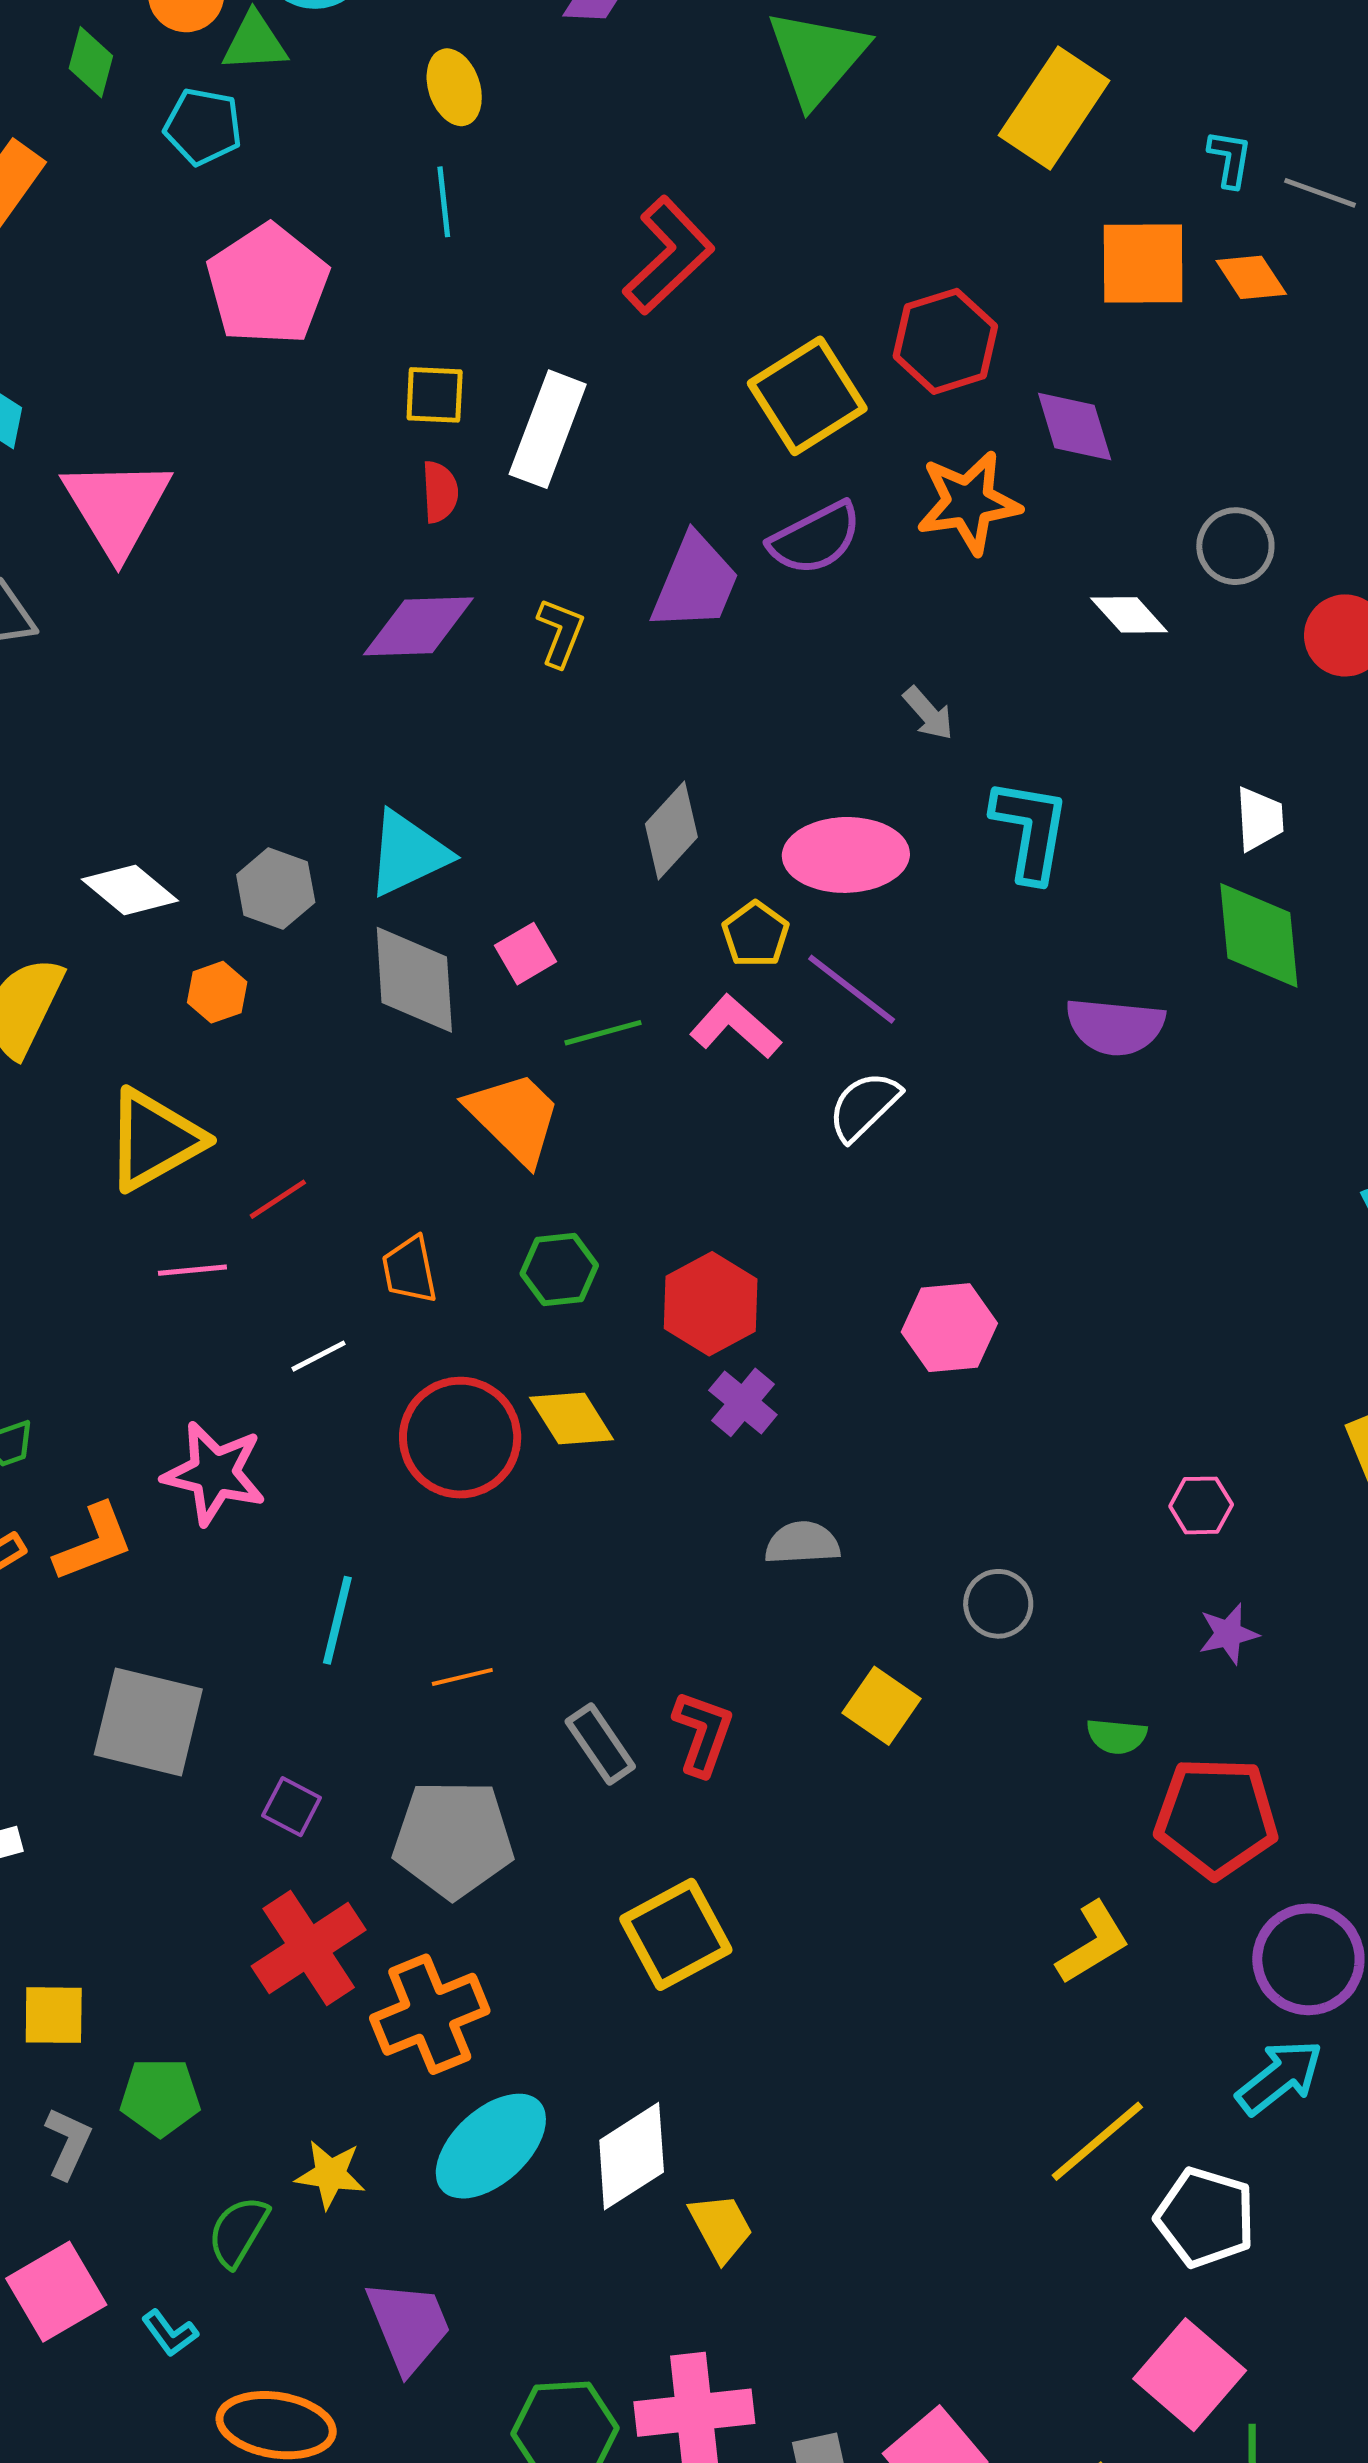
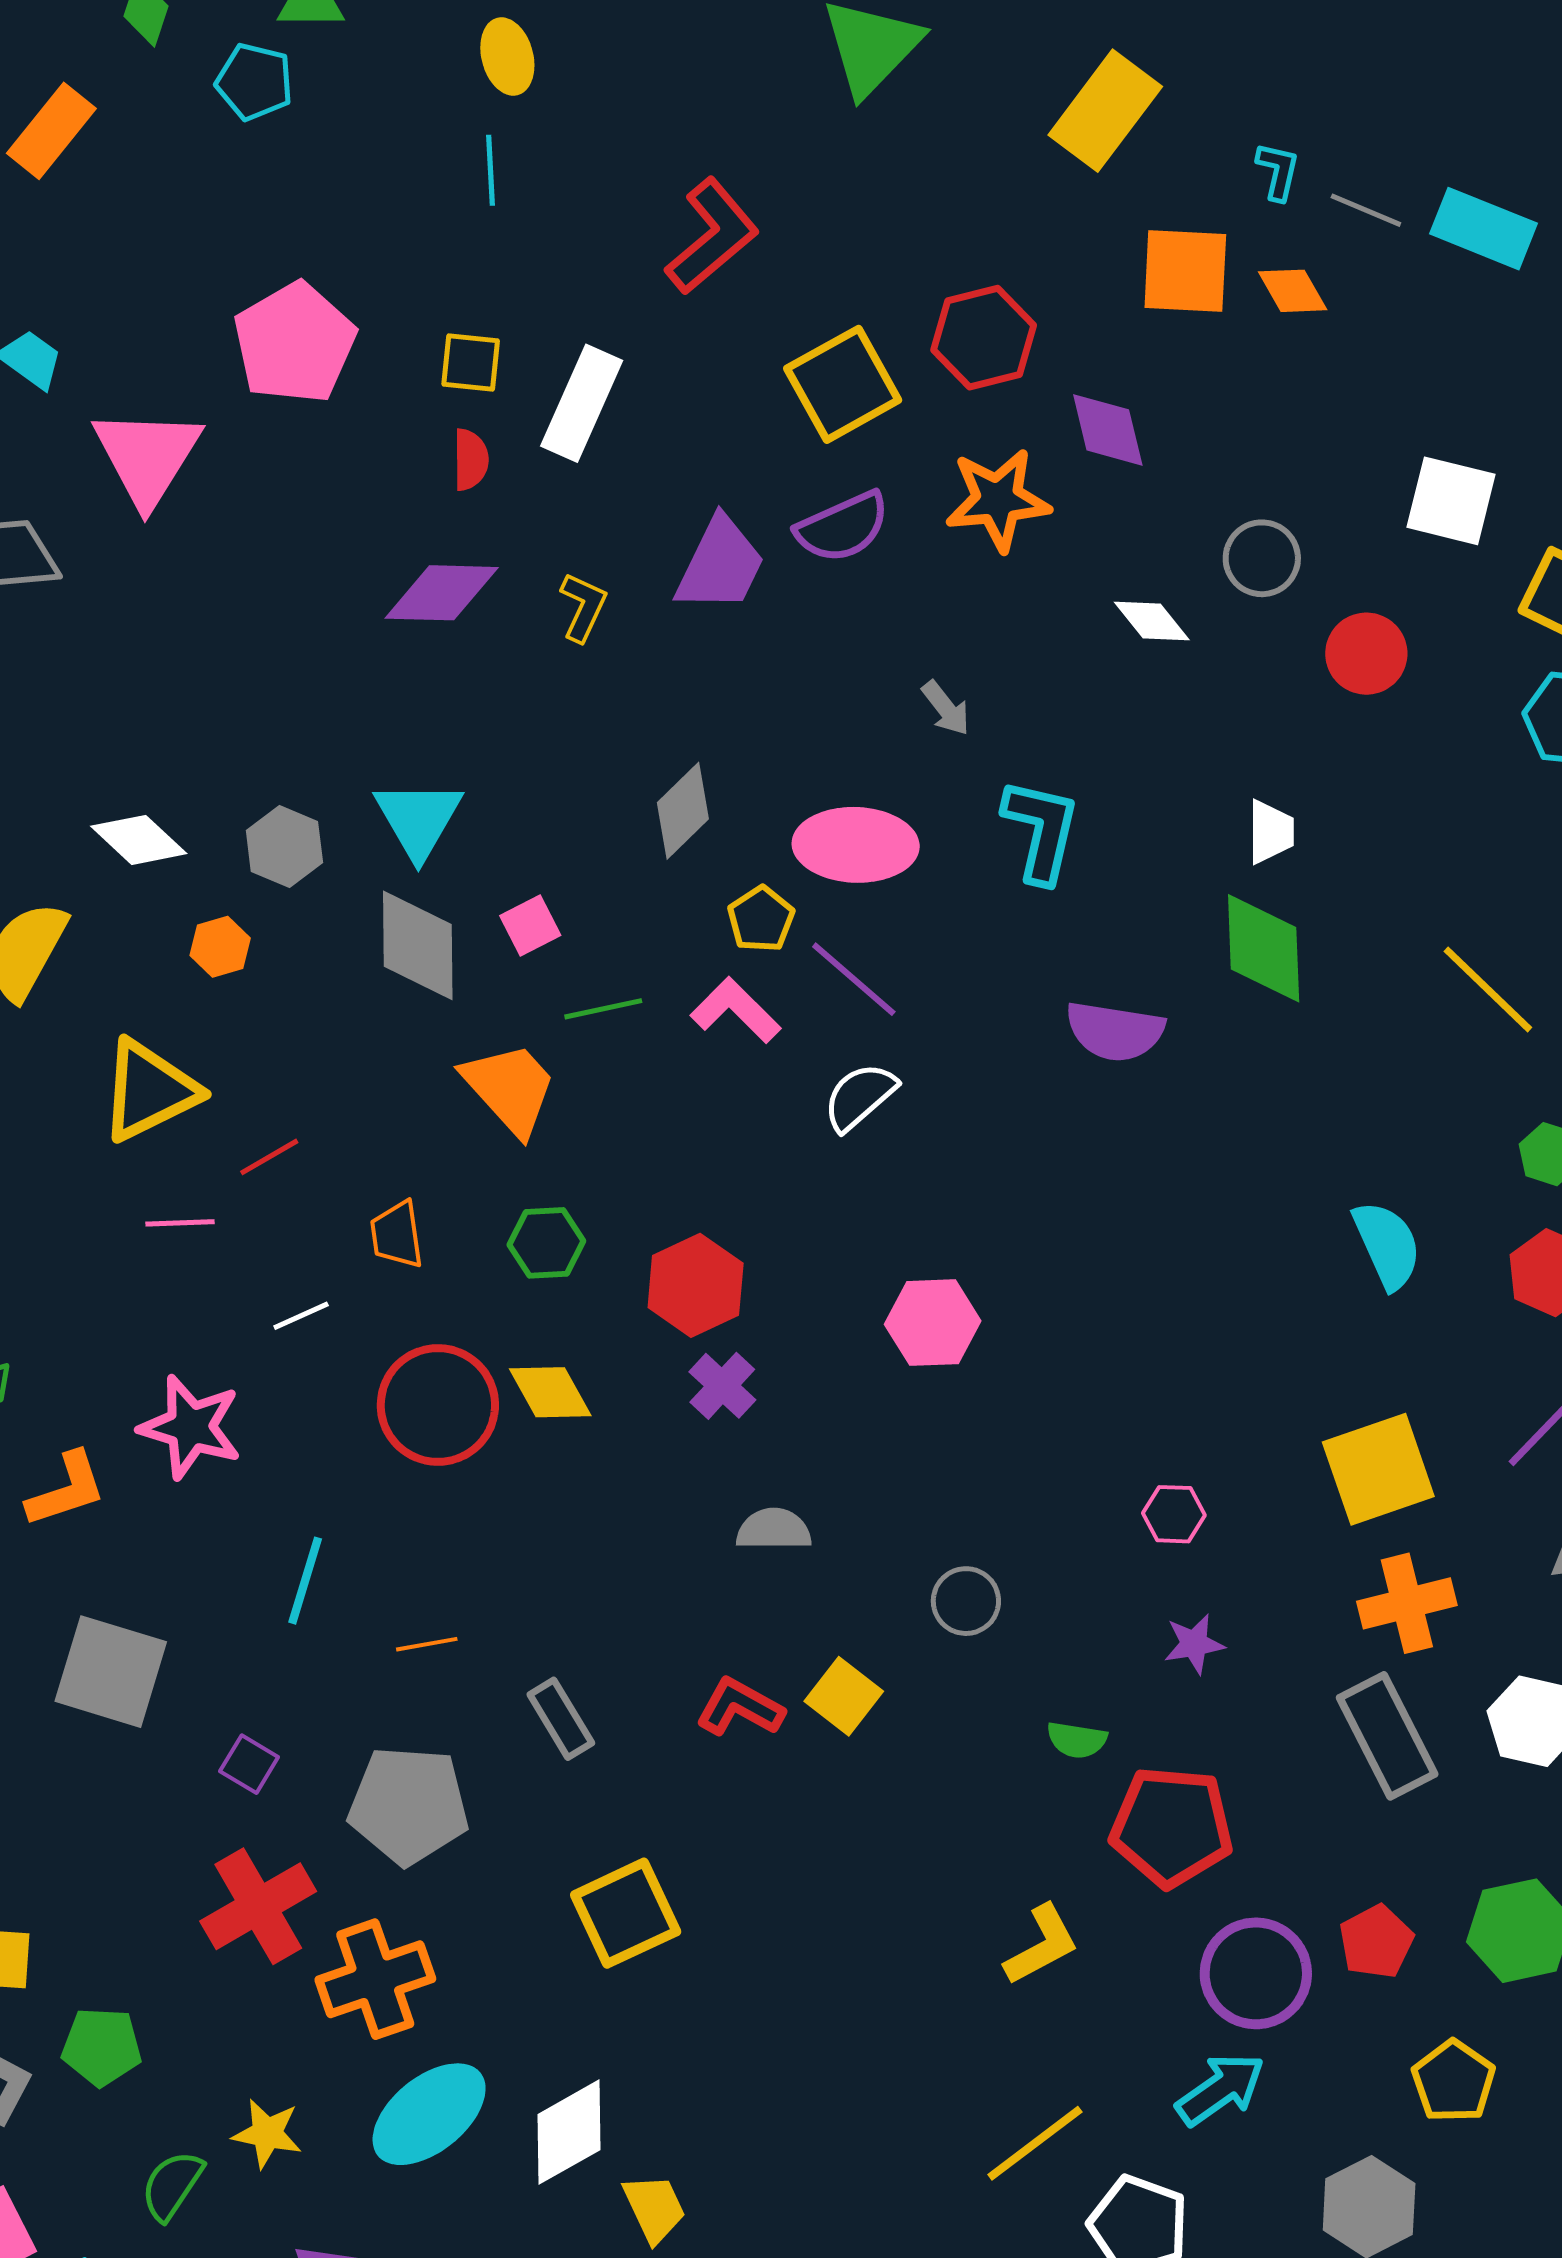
pink pentagon: (268, 285) -> (294, 343), moved
cyan triangle: (408, 853) -> (418, 819), turned -38
red L-shape: (703, 1733) -> (740, 1707), moved, turned -84

